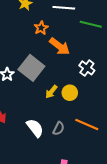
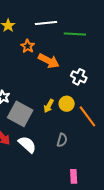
gray square: (31, 68) -> (20, 114), moved
orange line: (87, 124) -> (87, 116), moved, turned 40
white semicircle: (35, 128) -> (27, 144), moved

